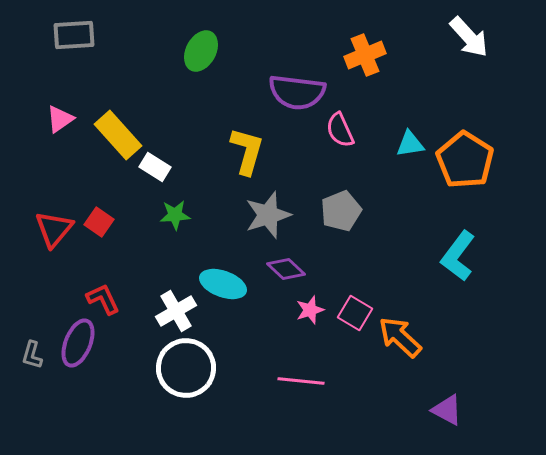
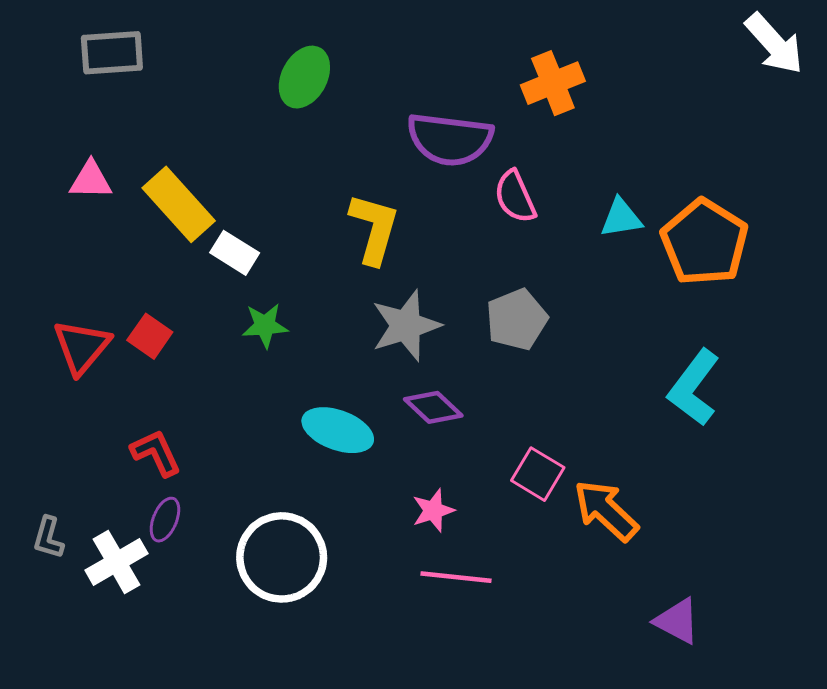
white arrow: (469, 37) -> (774, 44), moved
pink triangle: (60, 119) -> (91, 180), turned 36
pink star: (310, 310) -> (433, 510), moved
white cross: (176, 311) -> (116, 562), moved
purple ellipse: (78, 343) -> (165, 520), moved, size x0.6

